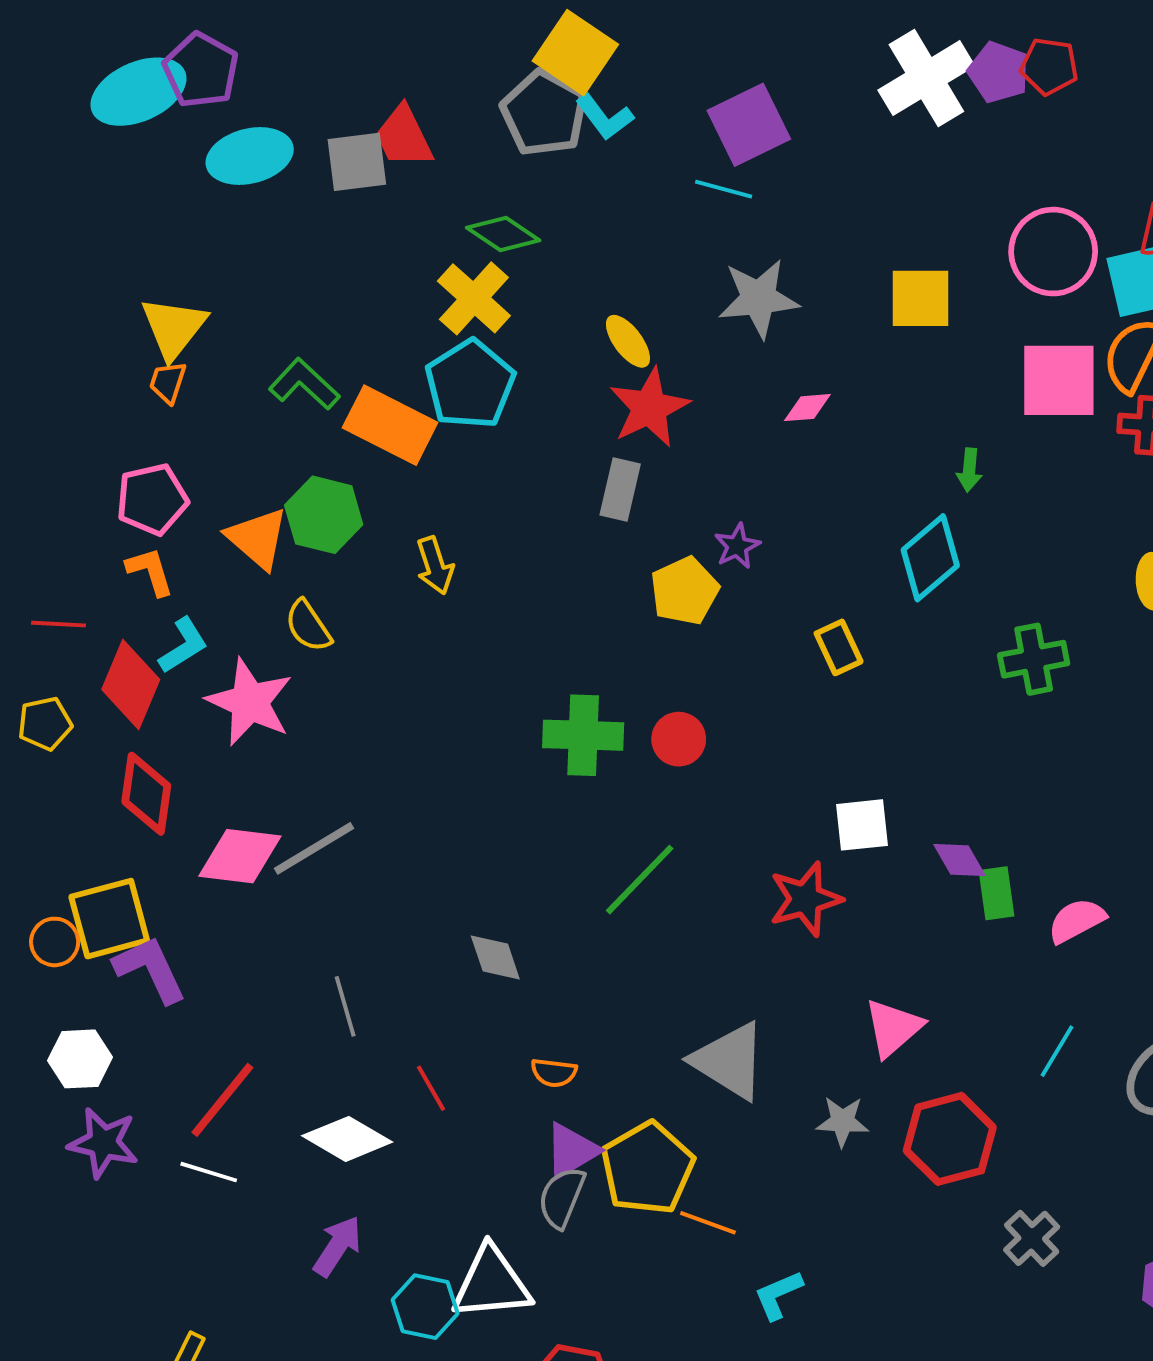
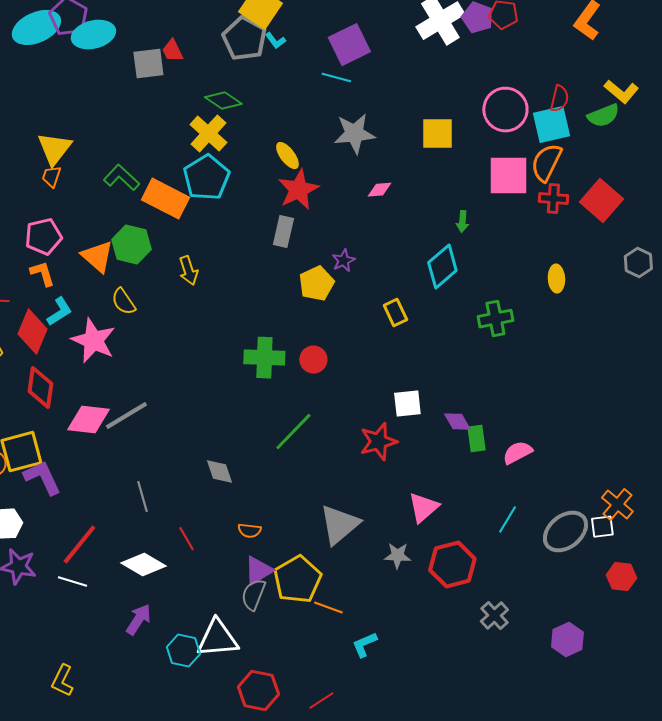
cyan L-shape: (605, 117) -> (275, 41), size x0.7
red trapezoid: (404, 137) -> (172, 51), size x0.7
cyan ellipse: (250, 156) -> (93, 35), moved
gray triangle: (729, 1061) -> (339, 525), turned 48

